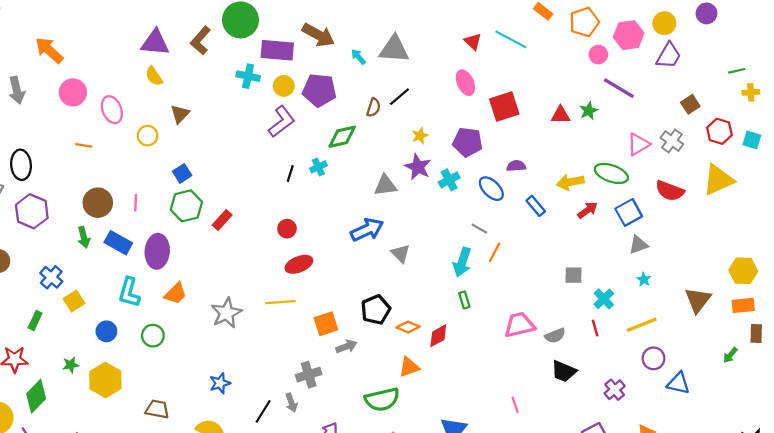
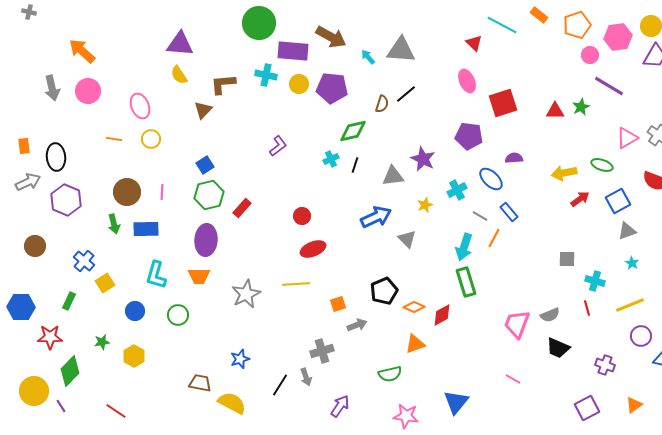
cyan line: (511, 39) -> (502, 25), moved
brown L-shape: (200, 40) -> (223, 84), moved, turned 44
pink circle: (73, 92) -> (88, 91), moved
purple L-shape: (282, 122) -> (278, 146), moved, size x0.7
yellow circle: (148, 136) -> (151, 139), moved
yellow star: (420, 136) -> (425, 205), moved
black line: (290, 173) -> (355, 165), moved
green ellipse: (611, 173) -> (602, 165), size x0.7
cyan cross: (449, 180) -> (457, 190), moved
blue rectangle: (536, 206) -> (509, 212), moved
blue rectangle: (118, 243) -> (146, 229), turned -30
purple ellipse: (157, 251) -> (206, 240), moved
orange trapezoid: (176, 293) -> (199, 276), turned 45
cyan cross: (604, 299) -> (595, 281), turned -30
green rectangle: (464, 300) -> (466, 282), size x1.8
orange square: (326, 324) -> (338, 304), size x0.7
pink trapezoid: (519, 325) -> (517, 324), moved, turned -56
yellow hexagon: (105, 380) -> (134, 356), size x0.7
purple cross: (615, 390) -> (605, 365), turned -30
green semicircle: (382, 399) -> (390, 374), size x0.7
pink line: (515, 405) -> (513, 379), turned -42
brown trapezoid: (157, 409) -> (200, 383), moved

